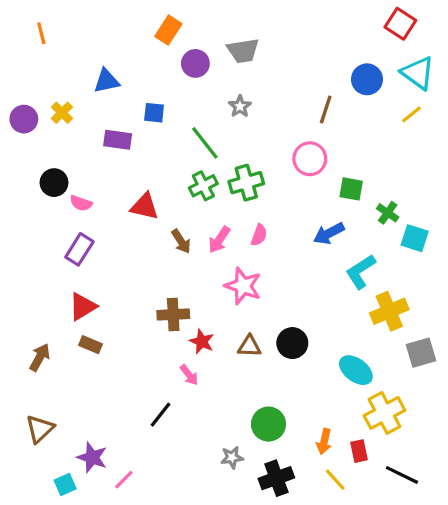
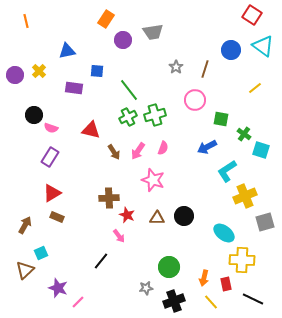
gray star: (240, 106) -> (176, 67), moved
yellow line: (411, 114) -> (255, 88), moved
yellow cross: (384, 413) -> (242, 260), turned 30
cyan square: (65, 484) -> (41, 253), moved

